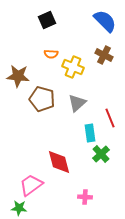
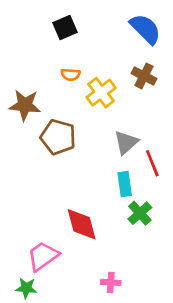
yellow cross: (73, 67) -> (101, 93), turned 30
gray triangle: (77, 103) -> (126, 142), moved
pink cross: (85, 197) -> (111, 282), moved

